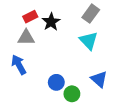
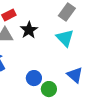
black star: (51, 22) -> (29, 30), moved

